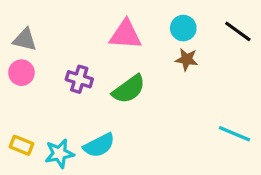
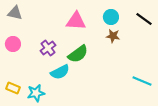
gray triangle: (25, 40) -> (15, 13), moved
purple cross: (79, 79) -> (48, 48), turned 35
cyan semicircle: (99, 145) -> (60, 72), moved

